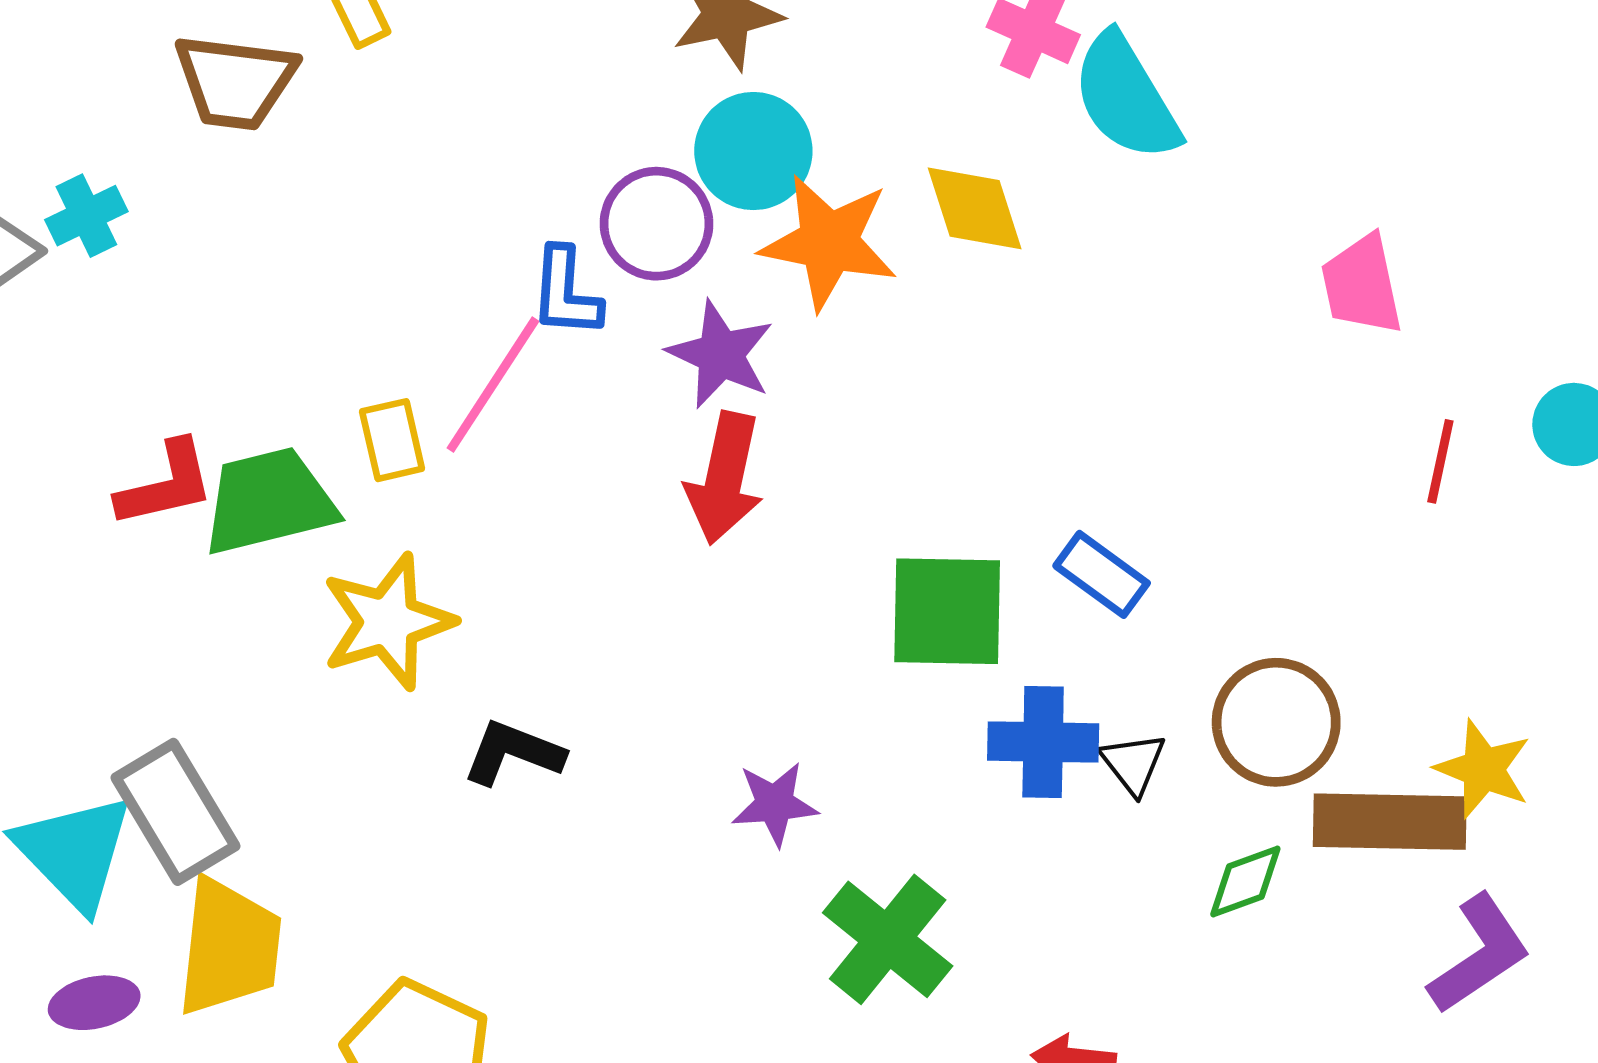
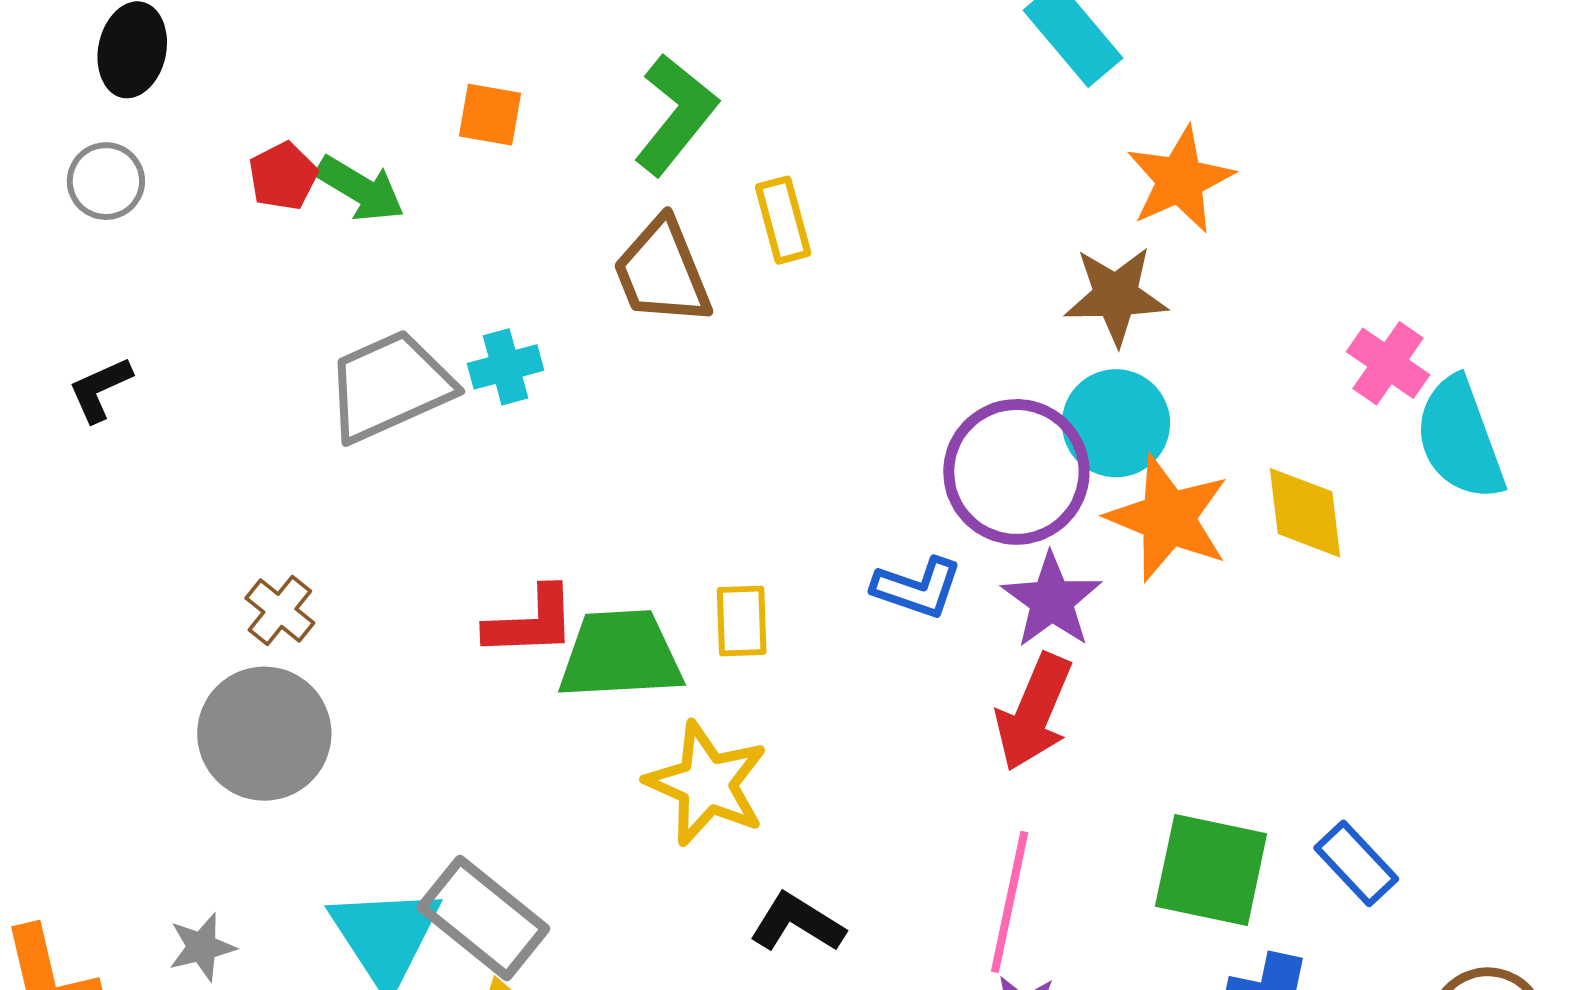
brown trapezoid: (235, 82) -> (662, 272), turned 50
purple circle: (656, 224) -> (1016, 472), size x1.4
blue L-shape: (566, 292) -> (917, 588), moved, turned -86
pink line: (493, 385) -> (1010, 902), moved, turned -32
yellow star: (388, 622) -> (707, 784), turned 30
gray rectangle: (176, 812) -> (483, 918), turned -31

